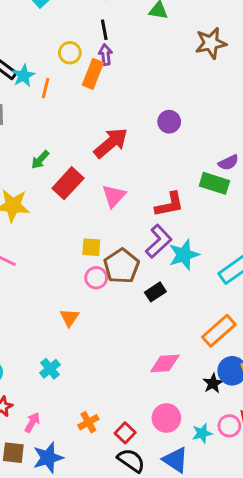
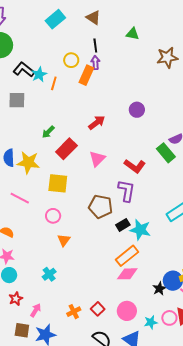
red arrow: (111, 143) -> (97, 123), size x0.7
green rectangle: (214, 183) -> (166, 153), turned 30
red L-shape: (169, 205) -> (135, 166), turned 45
purple L-shape: (159, 241) -> (126, 191), turned -40
yellow square: (91, 247) -> (58, 183), moved, size x1.5
cyan star: (184, 255) -> (140, 230), moved, turned 30
brown pentagon: (121, 266) -> (101, 206), turned -30
pink circle: (96, 278) -> (53, 216), moved
orange rectangle: (219, 331) -> (127, 256), moved
red square: (125, 433) -> (98, 309), moved

